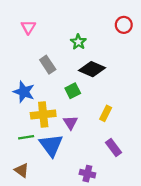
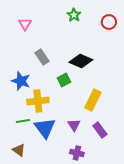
green star: (78, 42) -> (74, 15), moved
yellow rectangle: (106, 113) -> (93, 100), size x1.5
purple triangle: (70, 123) -> (74, 125), moved

